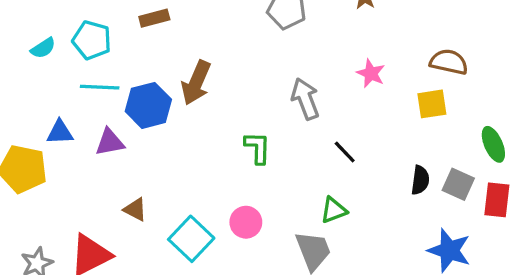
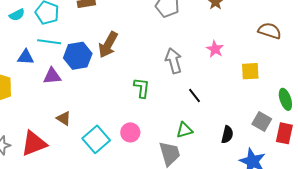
brown semicircle: (449, 62) -> (270, 31), moved
blue triangle: (60, 132) -> (26, 57), moved
black semicircle: (420, 180) -> (227, 135), moved

